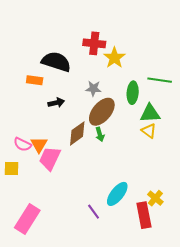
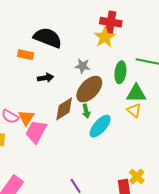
red cross: (94, 43) -> (111, 22), moved
cyan ellipse: (117, 194) -> (100, 126), moved

